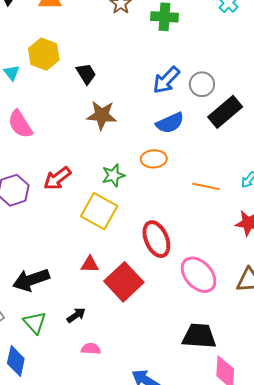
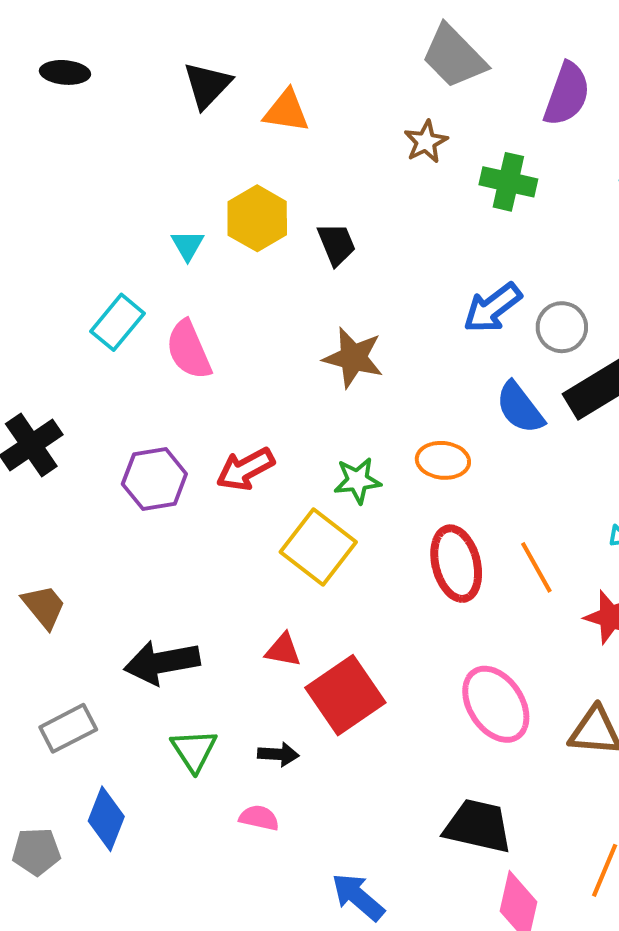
black trapezoid: (86, 74) -> (336, 244), moved
blue semicircle: (170, 123) -> (520, 408), moved, turned 68
orange line: (206, 186) -> (536, 567), moved, turned 40
red ellipse: (156, 239) -> (456, 564), moved
black arrow: (76, 315) -> (278, 754), moved, turned 30
green triangle: (35, 323) -> (194, 750), moved

